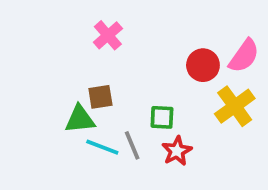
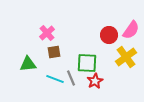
pink cross: (108, 35) -> (47, 33), moved
green square: (162, 117) -> (87, 63), size x1.5
green triangle: (80, 119) -> (28, 64), moved

